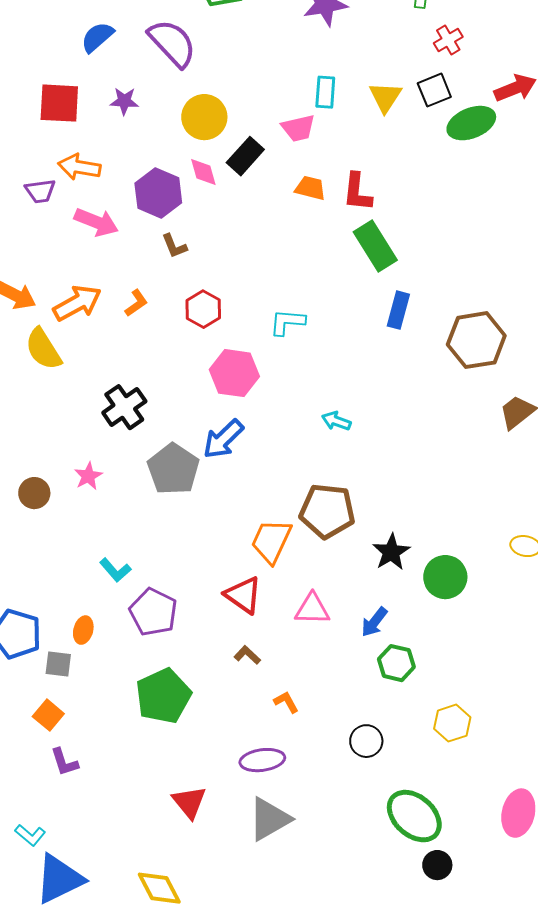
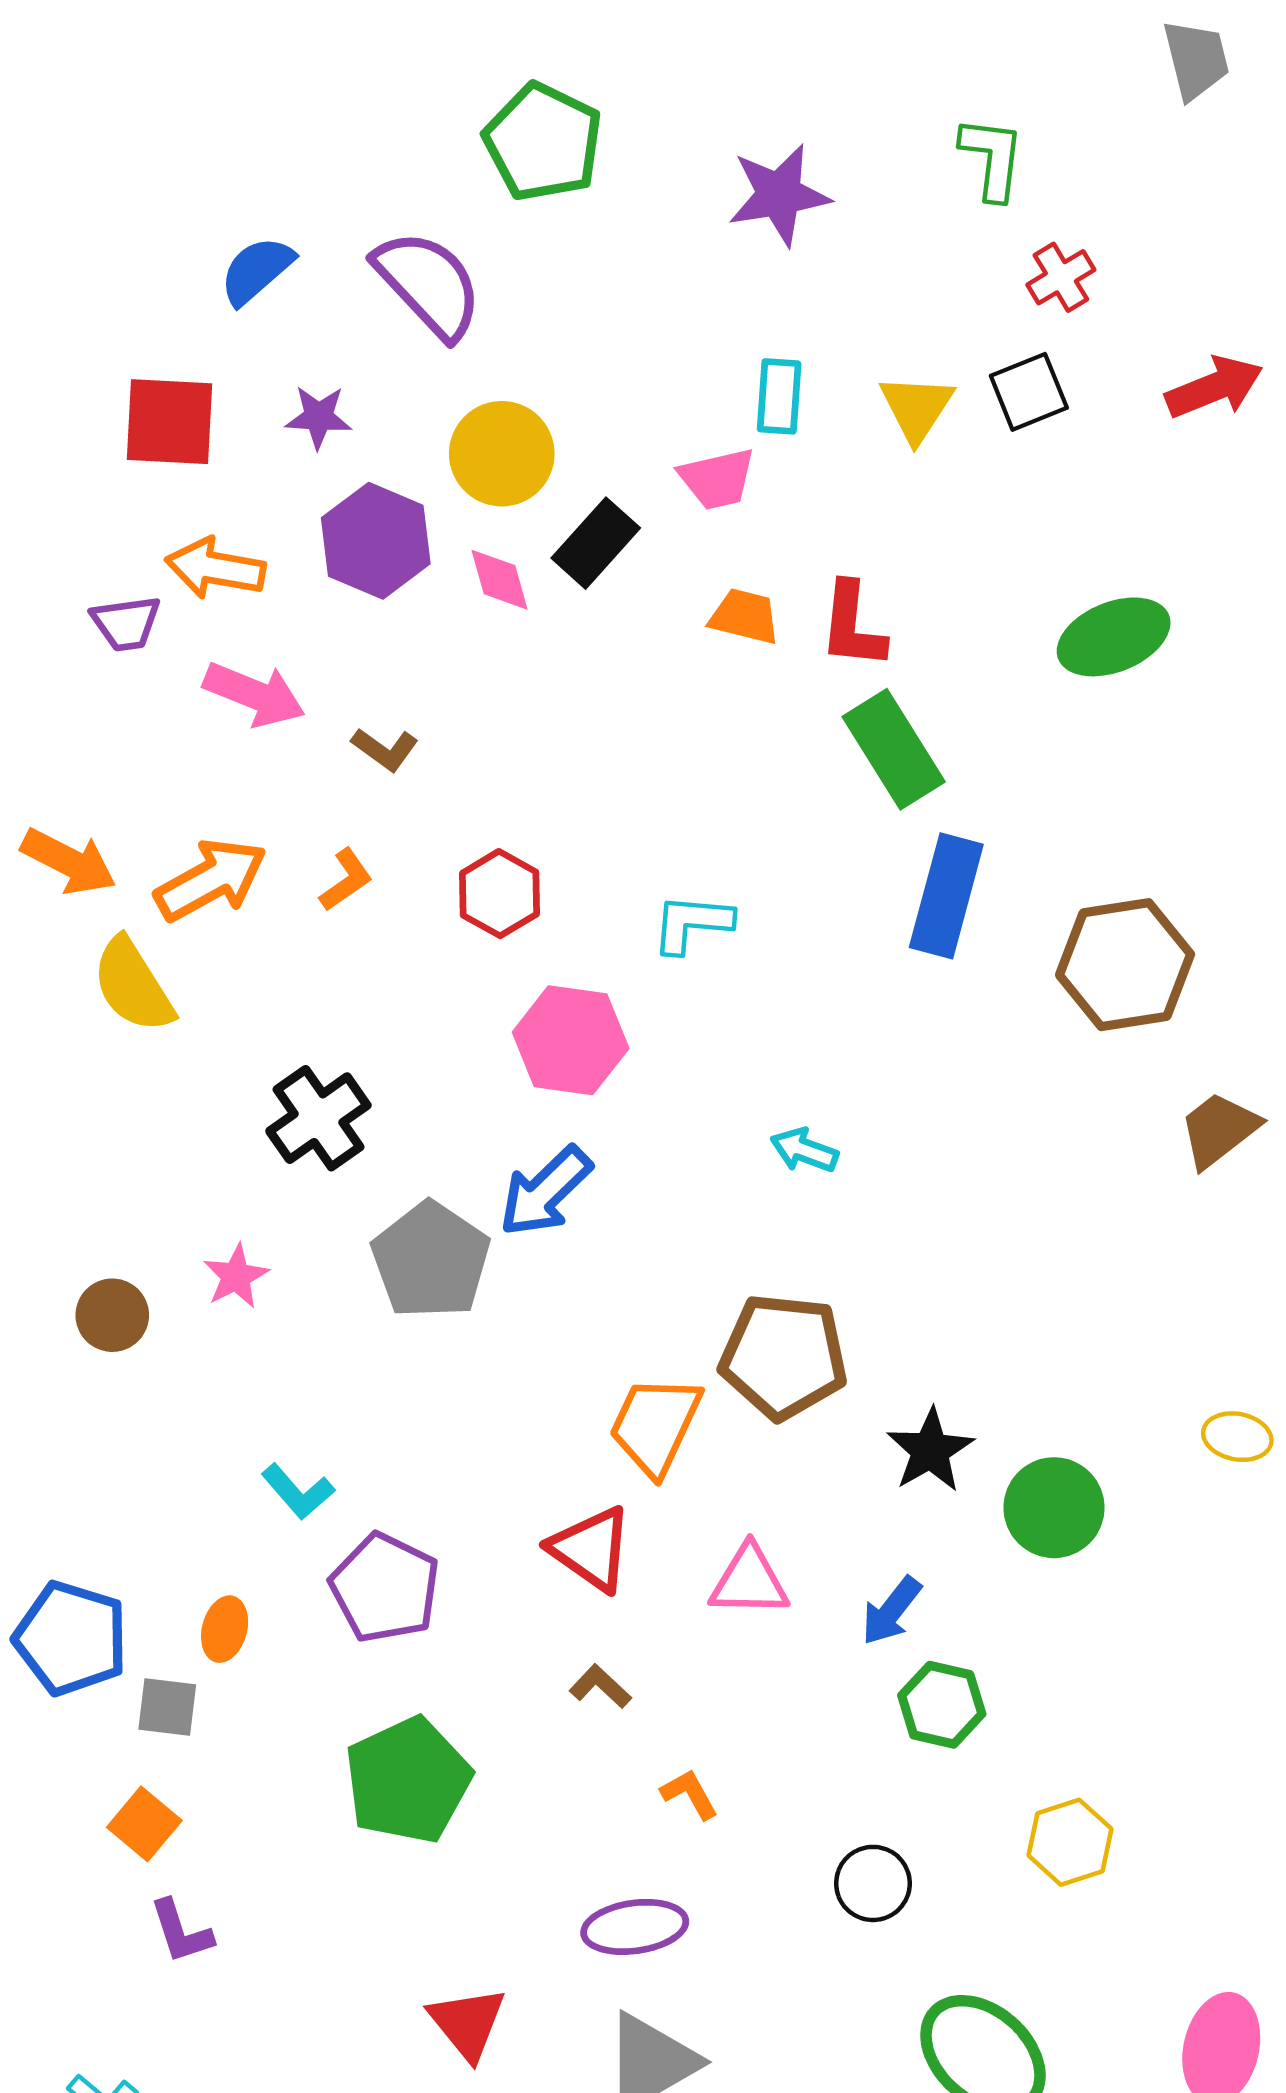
green ellipse: (471, 123) -> (1114, 637), moved
purple hexagon: (158, 193) -> (376, 541), moved
brown L-shape: (174, 246) -> (385, 749), moved, turned -32
blue rectangle: (398, 310) -> (946, 896), size x1.4

